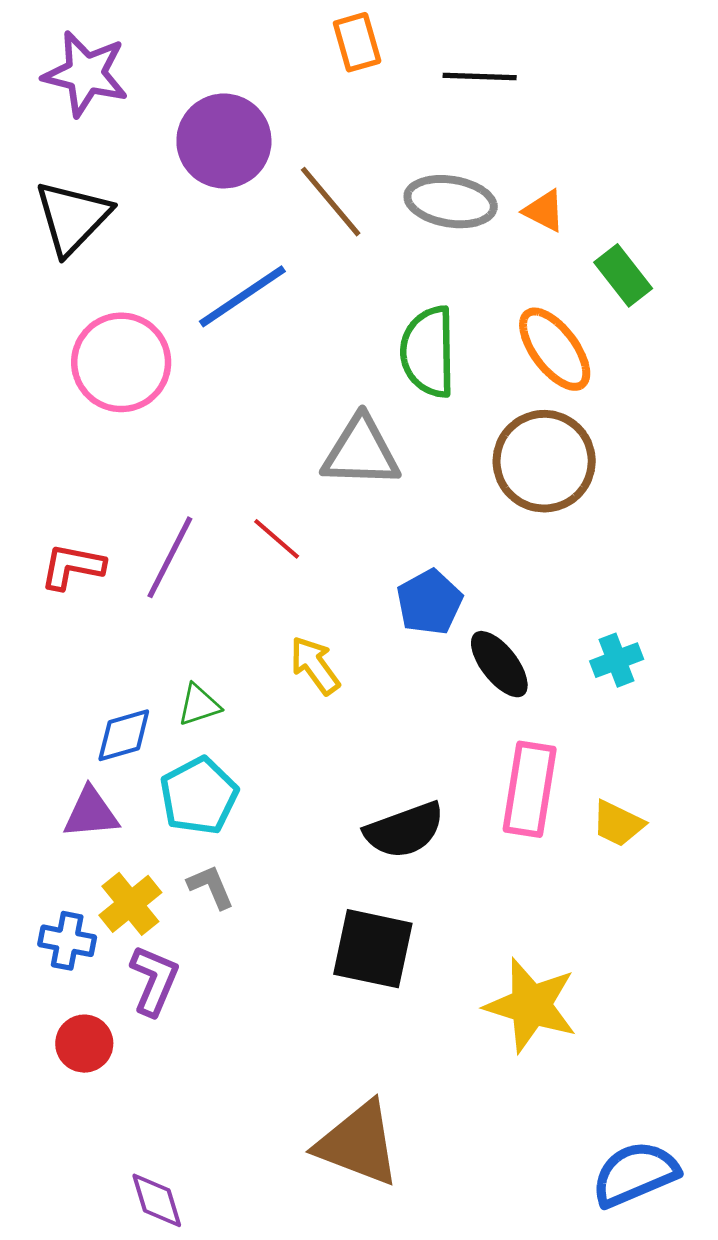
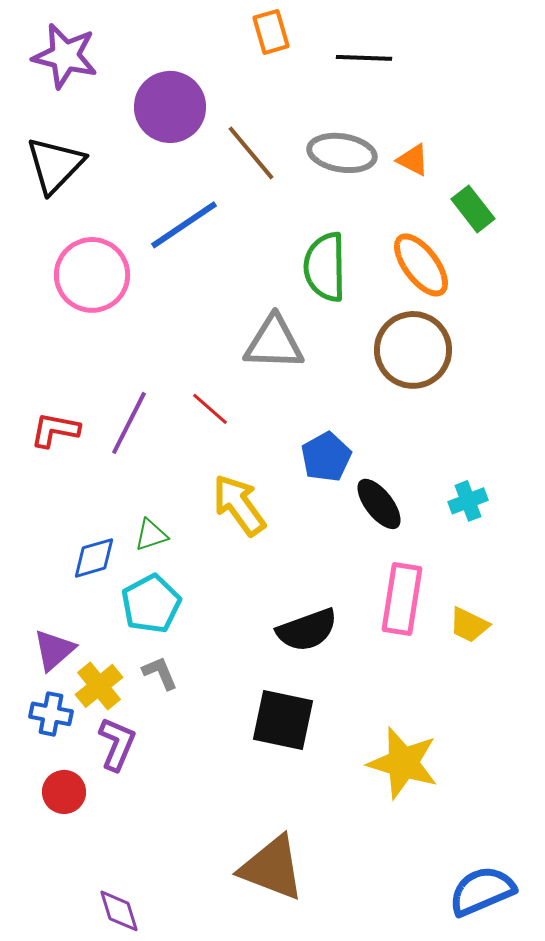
yellow arrow: (315, 665) -> (239, 505), size x1.4
purple triangle: (91, 813) -> (54, 650), moved, turned -36

